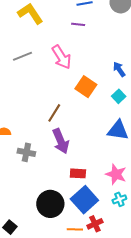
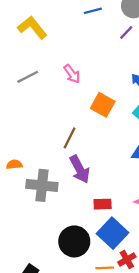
purple line: (78, 24) -> (126, 32), moved, turned -48
pink arrow: (61, 57) -> (72, 74), size x0.7
gray cross: (26, 152) -> (42, 185), size x1.5

